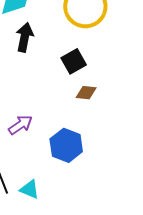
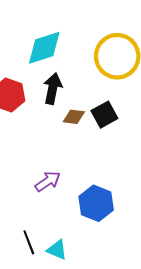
brown diamond: (86, 93) -> (74, 117), moved

